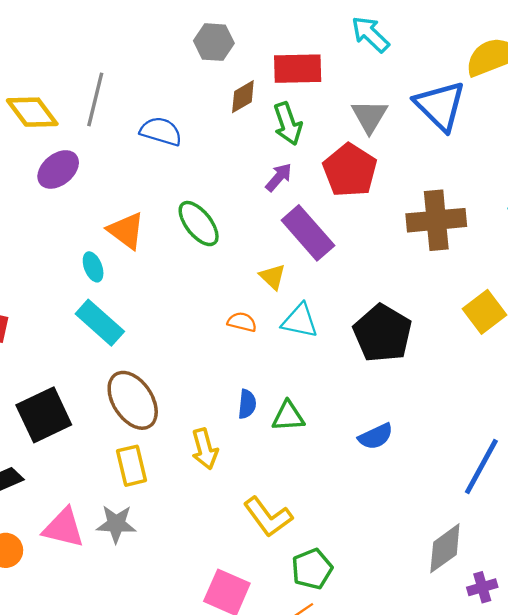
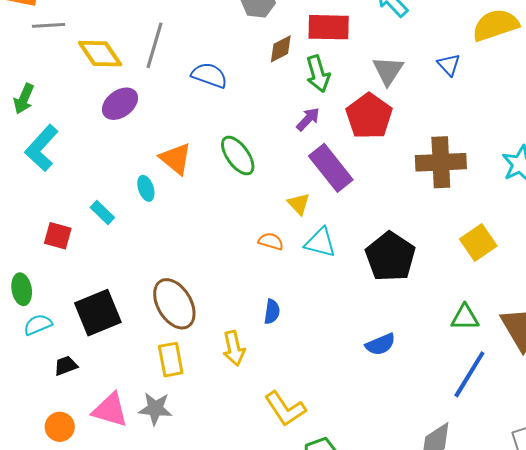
blue triangle: (440, 106) -> (449, 65), size x0.5
cyan rectangle: (100, 323) -> (102, 212), moved, size x0.6
green triangle: (288, 416) -> (465, 317), moved

